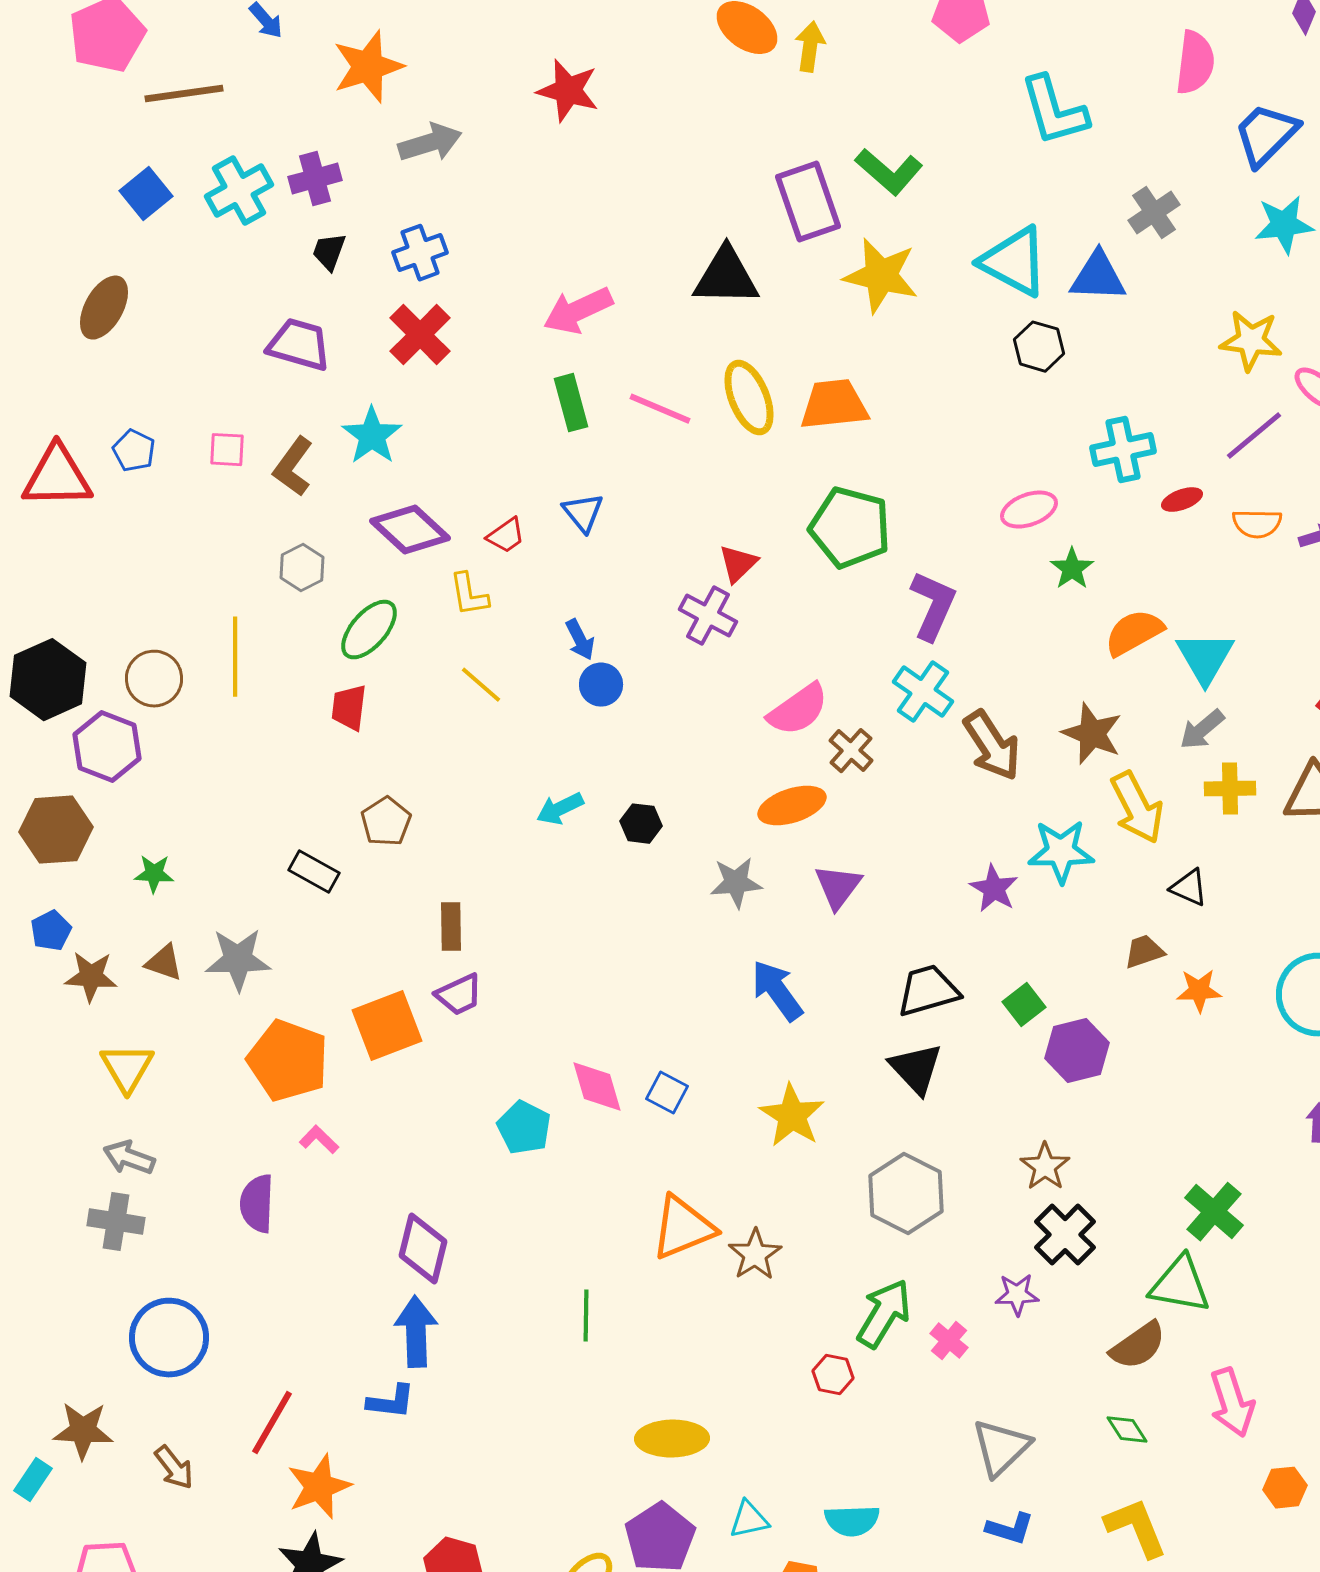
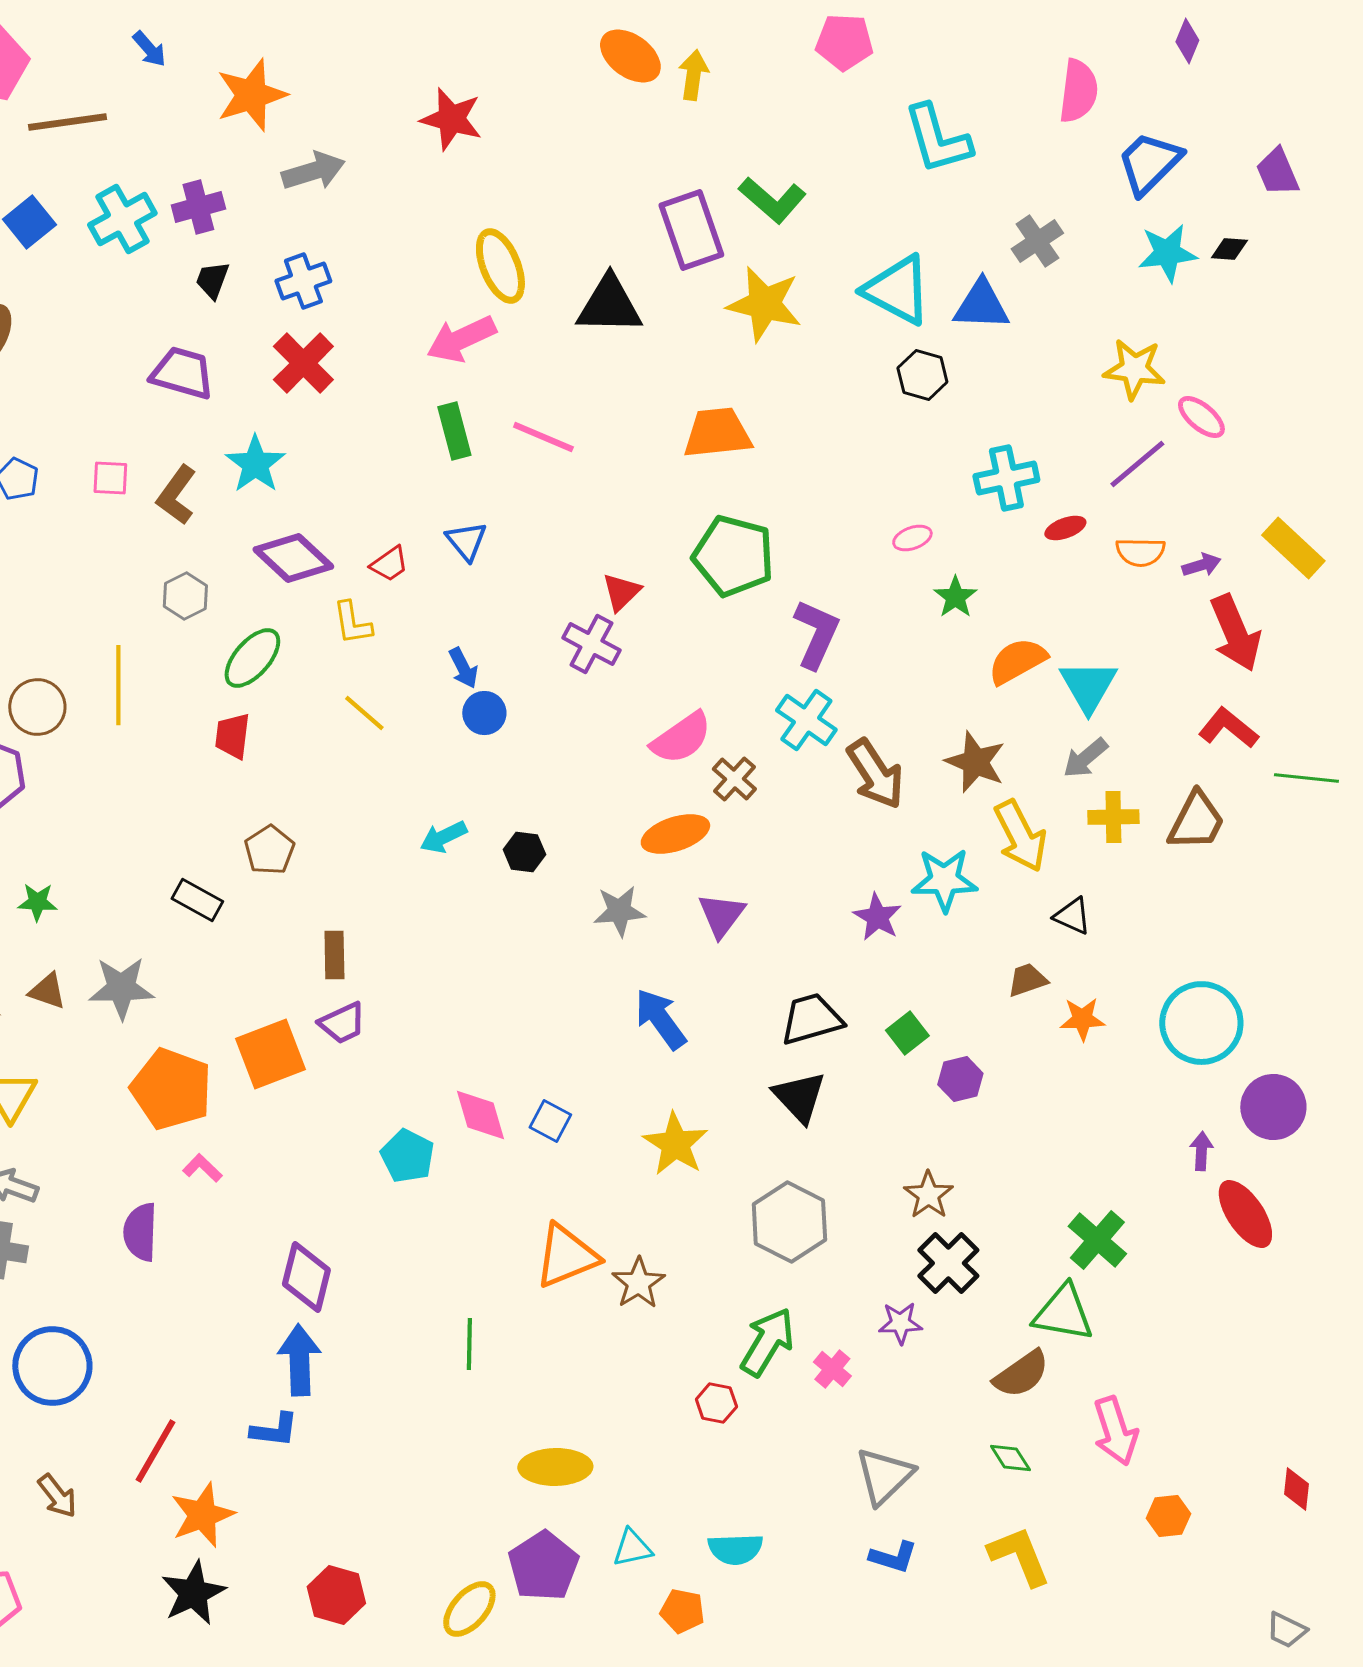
yellow ellipse: (749, 398) -> (500, 266), moved
pink ellipse: (1029, 510) -> (912, 538), size x0.7
purple hexagon: (1077, 1051) -> (960, 1079), size x0.7

